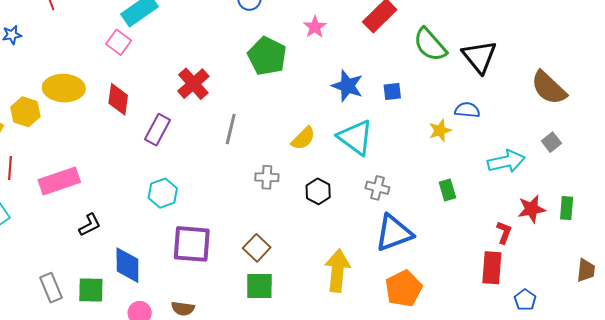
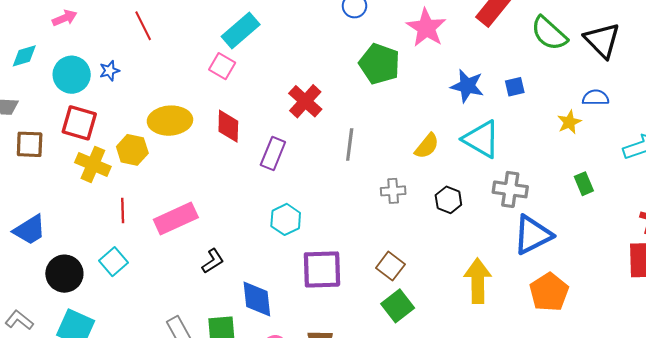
pink star: (315, 27) -> (426, 28), size x1.6
gray cross: (377, 188) -> (510, 189), size x1.4
green square: (259, 286) -> (398, 306), turned -32

